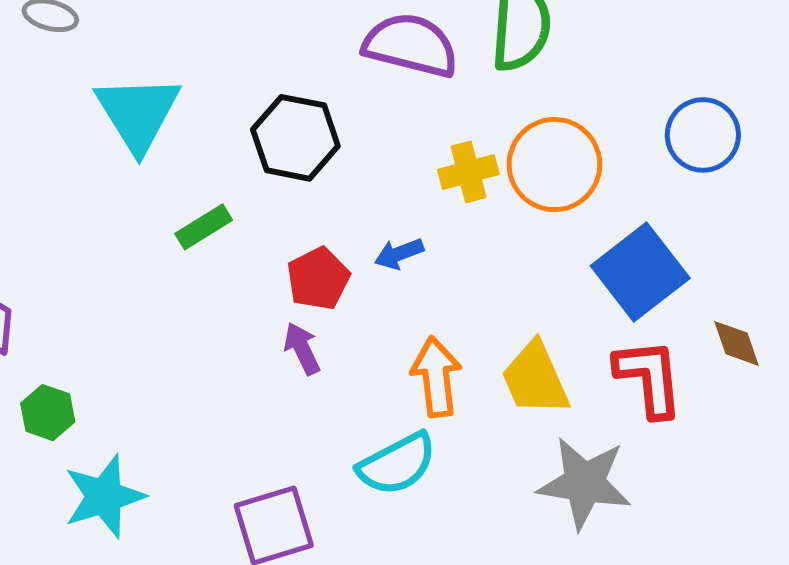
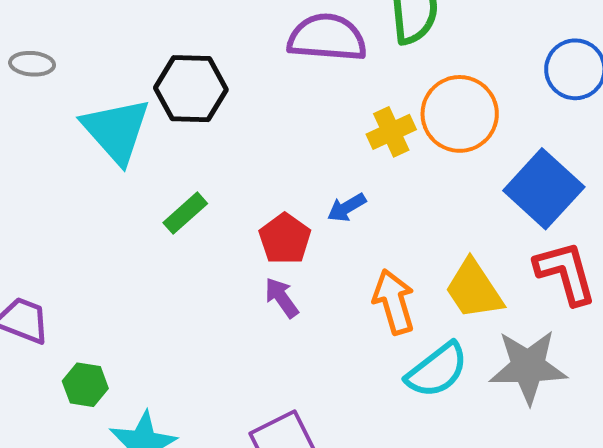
black hexagon: (295, 138) -> (191, 89), moved
cyan semicircle: (397, 464) -> (437, 370), moved

